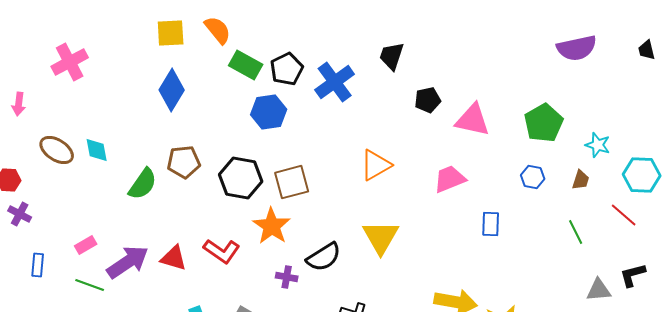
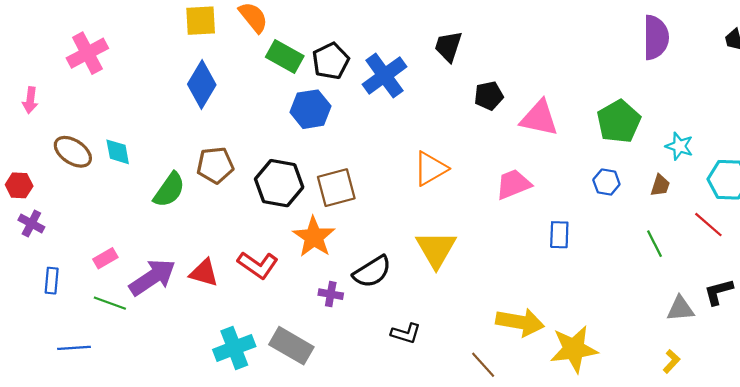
purple semicircle: (577, 48) -> (656, 37), turned -78

